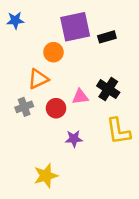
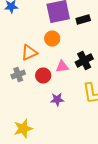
orange circle: (53, 52) -> (52, 38), moved
black cross: (108, 89) -> (84, 60), turned 30
yellow star: (46, 176) -> (23, 128), moved

